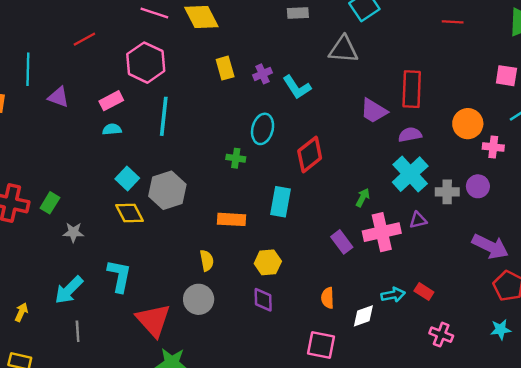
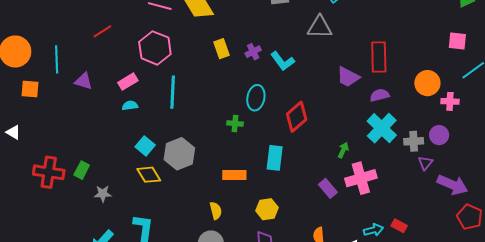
purple triangle: (418, 220) -> (425, 163), moved, turned -35

